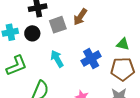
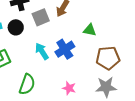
green triangle: (123, 44) -> (90, 30), moved
blue cross: (91, 59) -> (65, 49), moved

